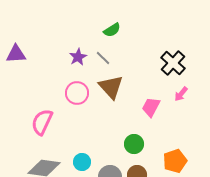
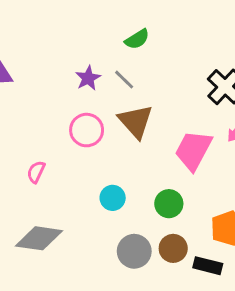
pink trapezoid: (151, 107) -> (193, 150), size x1.4
pink semicircle: (42, 122) -> (36, 172), size x0.6
cyan circle: (82, 162) -> (113, 198), moved

